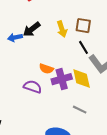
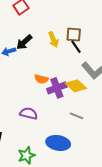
black line: (84, 47) -> (76, 47), moved
yellow diamond: (82, 79) -> (76, 86), turned -30
purple semicircle: (33, 87) -> (29, 113), moved

